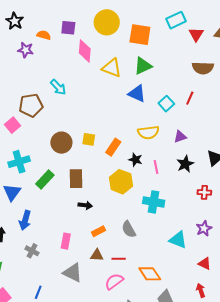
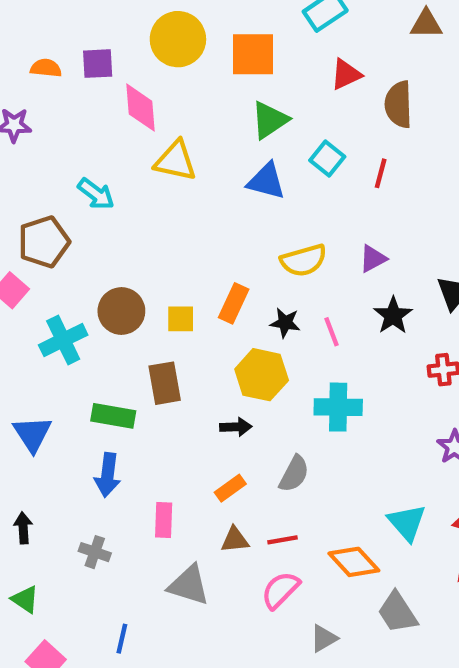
red triangle: (196, 34) -> (346, 74), moved, turned 42
orange semicircle: (44, 35) -> (46, 68), moved
yellow triangle: (112, 68) -> (176, 161), moved
brown semicircle: (203, 68) -> (398, 104), turned 95
cyan square: (166, 104) -> (327, 158), moved
yellow square: (89, 139) -> (181, 319), moved
cyan cross: (19, 162) -> (63, 340), moved
green rectangle: (45, 180) -> (113, 416), moved, turned 66
black arrow: (85, 205) -> (236, 427), moved
blue arrow: (25, 220) -> (108, 475), moved
gray semicircle: (129, 229) -> (294, 474), turned -114
cyan triangle: (178, 240) -> (407, 523), moved, turned 36

